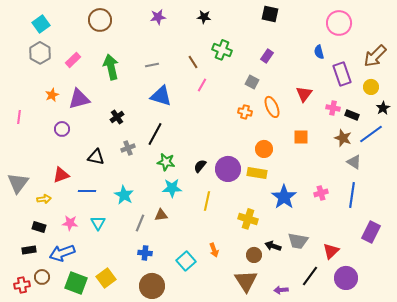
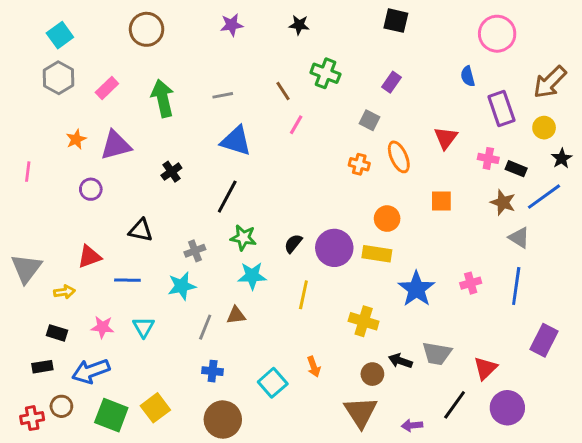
gray cross: (128, 148) -> (195, 251), moved
cyan star: (124, 195) -> (182, 286), turned 30

